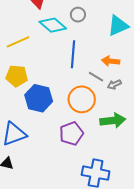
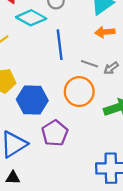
orange arrow: (111, 61) -> (105, 32), moved
purple pentagon: (71, 134) -> (55, 133), moved

